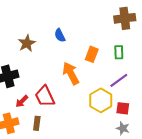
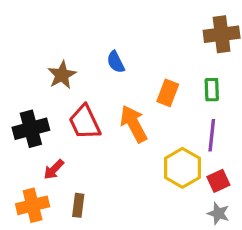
purple line: (119, 80) -> (212, 135), turned -48
red trapezoid: (45, 96) -> (85, 122), moved
red square: (123, 108) -> (218, 181), turned -32

